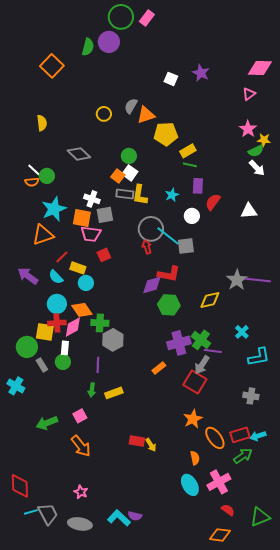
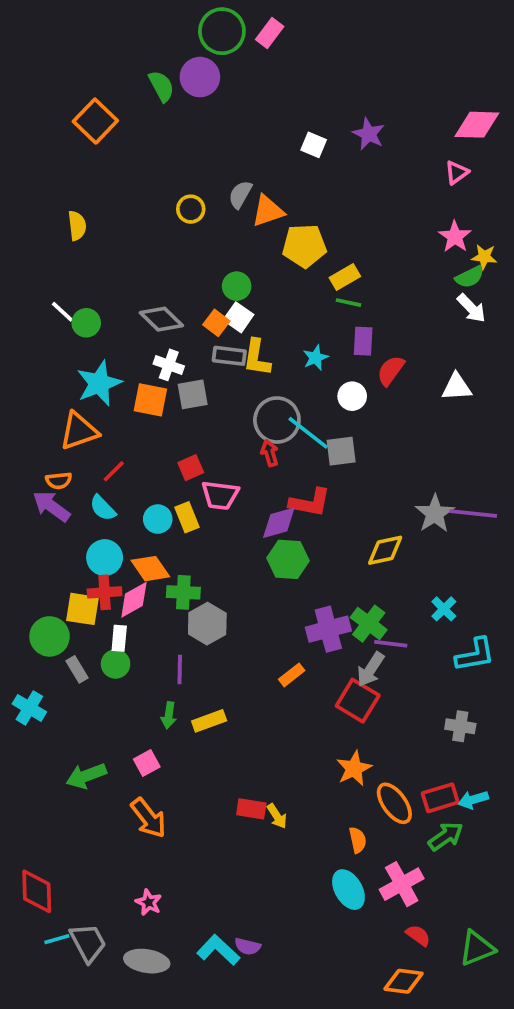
green semicircle: (88, 47) -> (161, 86), turned -42
gray diamond: (79, 154) -> (161, 319), moved
orange semicircle: (32, 182) -> (59, 481), moved
pink trapezoid: (91, 234) -> (220, 495), moved
yellow rectangle: (78, 268) -> (187, 517), moved, turned 49
green hexagon: (169, 305) -> (288, 559), moved

